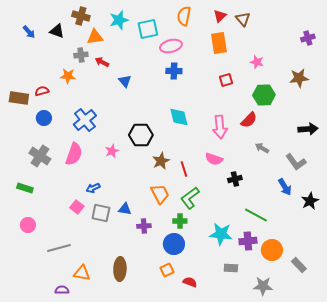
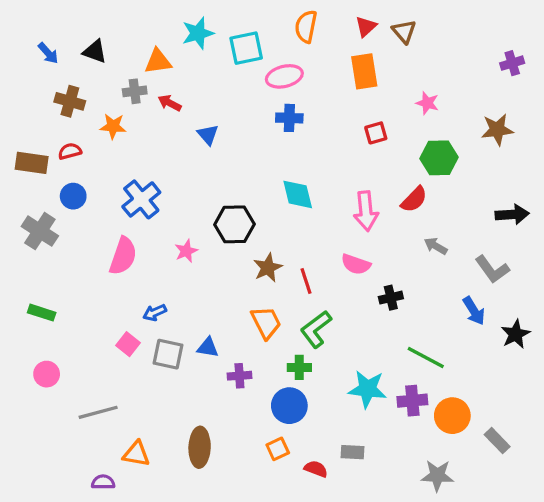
brown cross: (81, 16) -> (70, 101), moved
gray cross: (40, 156) -> (40, 231), moved
gray rectangle: (231, 268) -> (353, 452), moved

